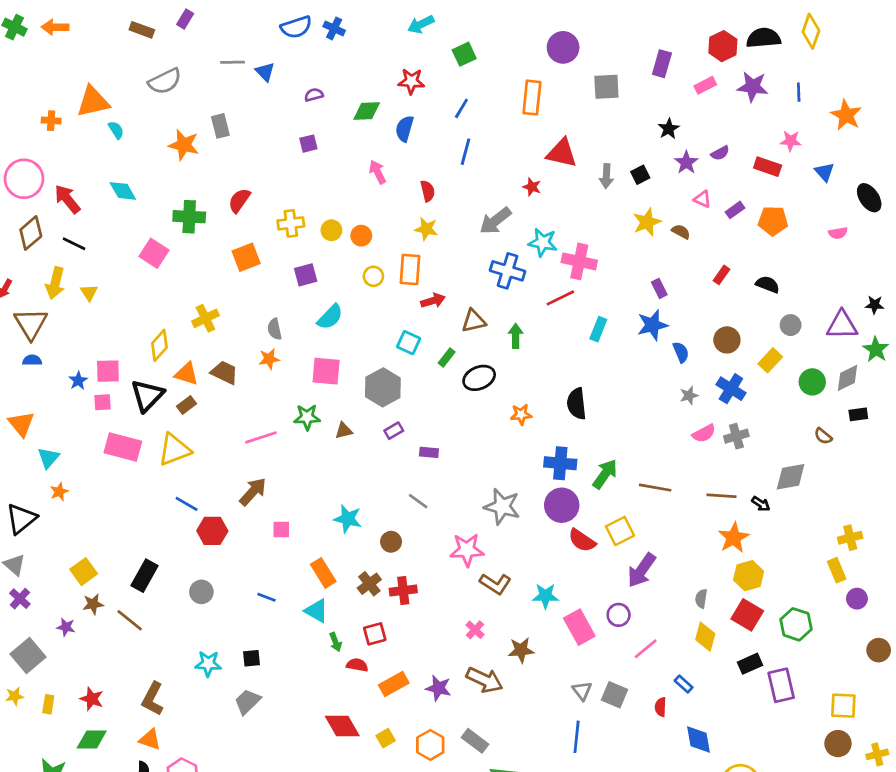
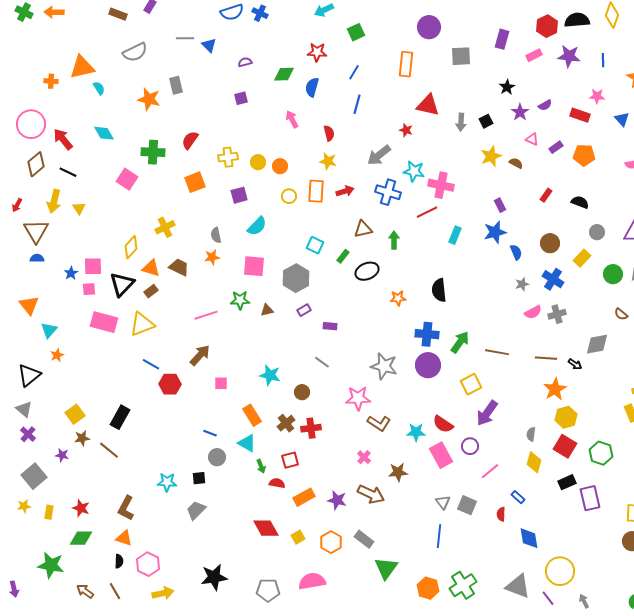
red arrow: (433, 301) -> (345, 191), moved
red semicircle: (582, 540) -> (443, 424), moved
gray circle: (201, 592) -> (217, 457), moved

